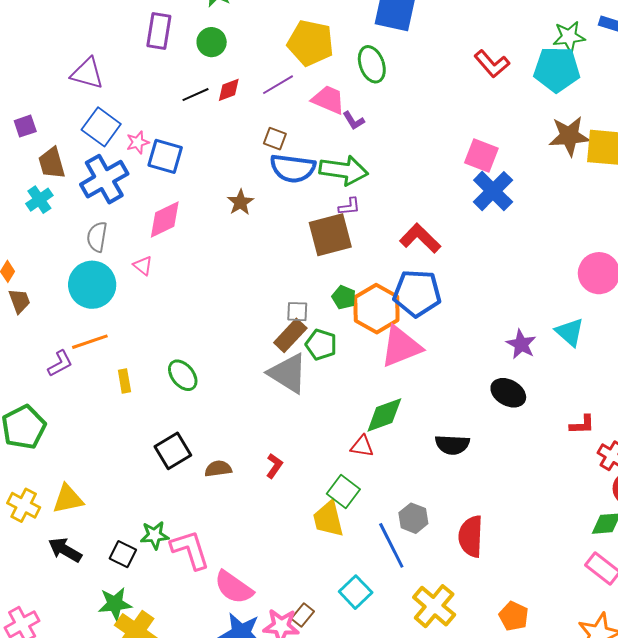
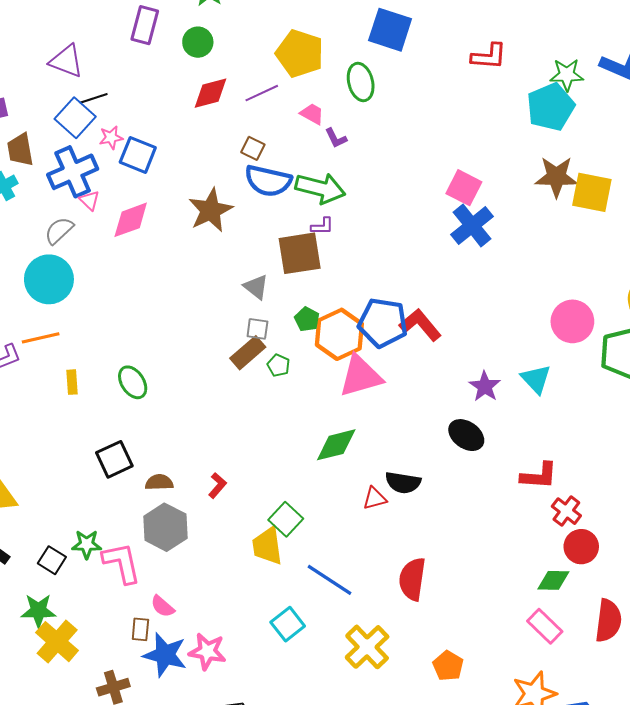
red L-shape: (492, 64) -> (489, 56), moved, turned -51
cyan pentagon: (557, 69) -> (551, 107), turned -30
red diamond: (229, 90) -> (210, 93), size x1.4
black line: (196, 95) -> (94, 98), moved
pink trapezoid: (328, 100) -> (312, 114), size x0.7
brown star: (240, 202) -> (211, 210), size x1.6
gray semicircle: (97, 237) -> (59, 231), turned 32
red L-shape: (420, 238) -> (420, 325), moved
pink triangle: (143, 266) -> (89, 200), moved
green pentagon: (321, 345) -> (278, 365), size x0.7
gray triangle: (288, 373) -> (256, 287), moved, size x0.6
red L-shape: (582, 425) -> (539, 476), size x1.4
red triangle: (362, 446) -> (375, 498), moved, turned -30
gray hexagon: (413, 518) -> (165, 527), moved, size x1.5
blue line: (391, 545) -> (330, 580), turned -36
pink semicircle: (234, 587) -> (163, 606), size x0.6
brown rectangle: (303, 615) -> (140, 629), moved, turned -40

